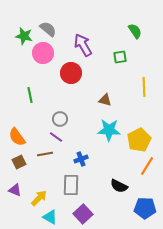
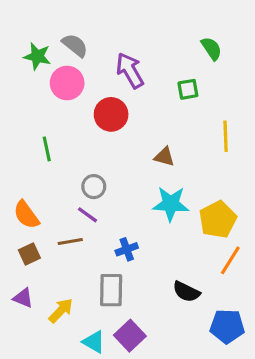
cyan triangle: (50, 217) -> (94, 342), moved

